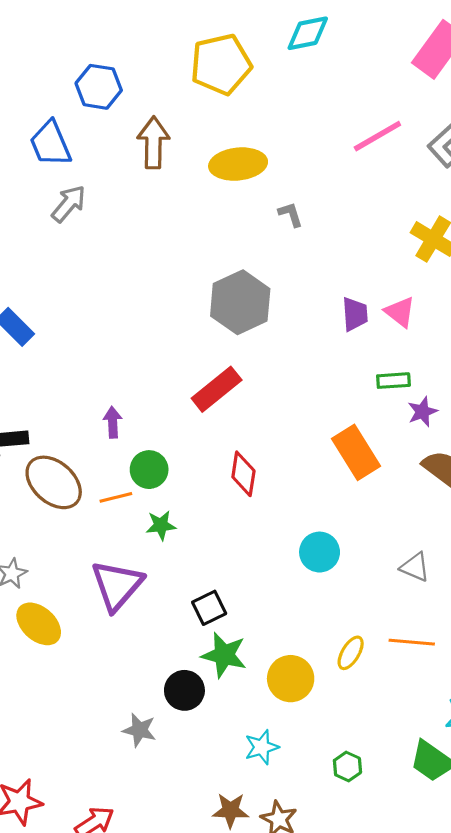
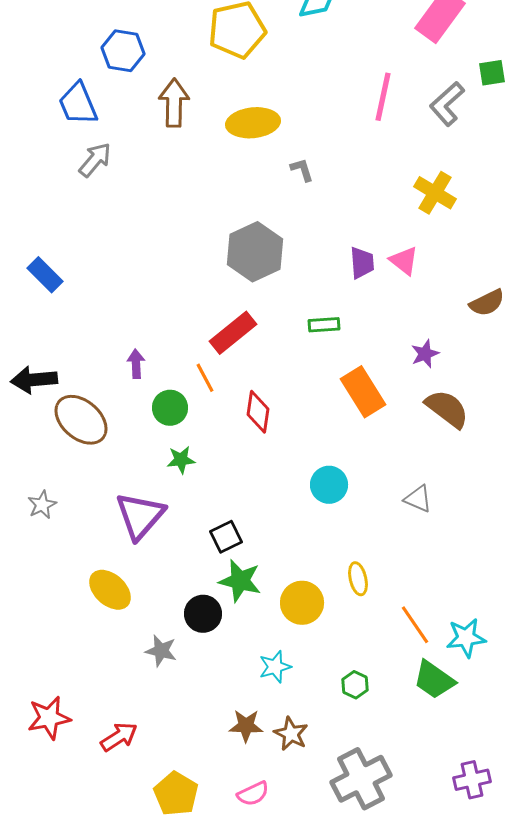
pink line: (377, 136) -> (383, 97), turned -48
green rectangle: (393, 381) -> (324, 325), moved
orange line: (116, 497) -> (205, 378), moved, turned 76
yellow ellipse: (39, 624) -> (110, 590), moved
orange line: (412, 642) -> (415, 625), moved, turned 51
yellow ellipse: (351, 653) -> (358, 579), turned -44

